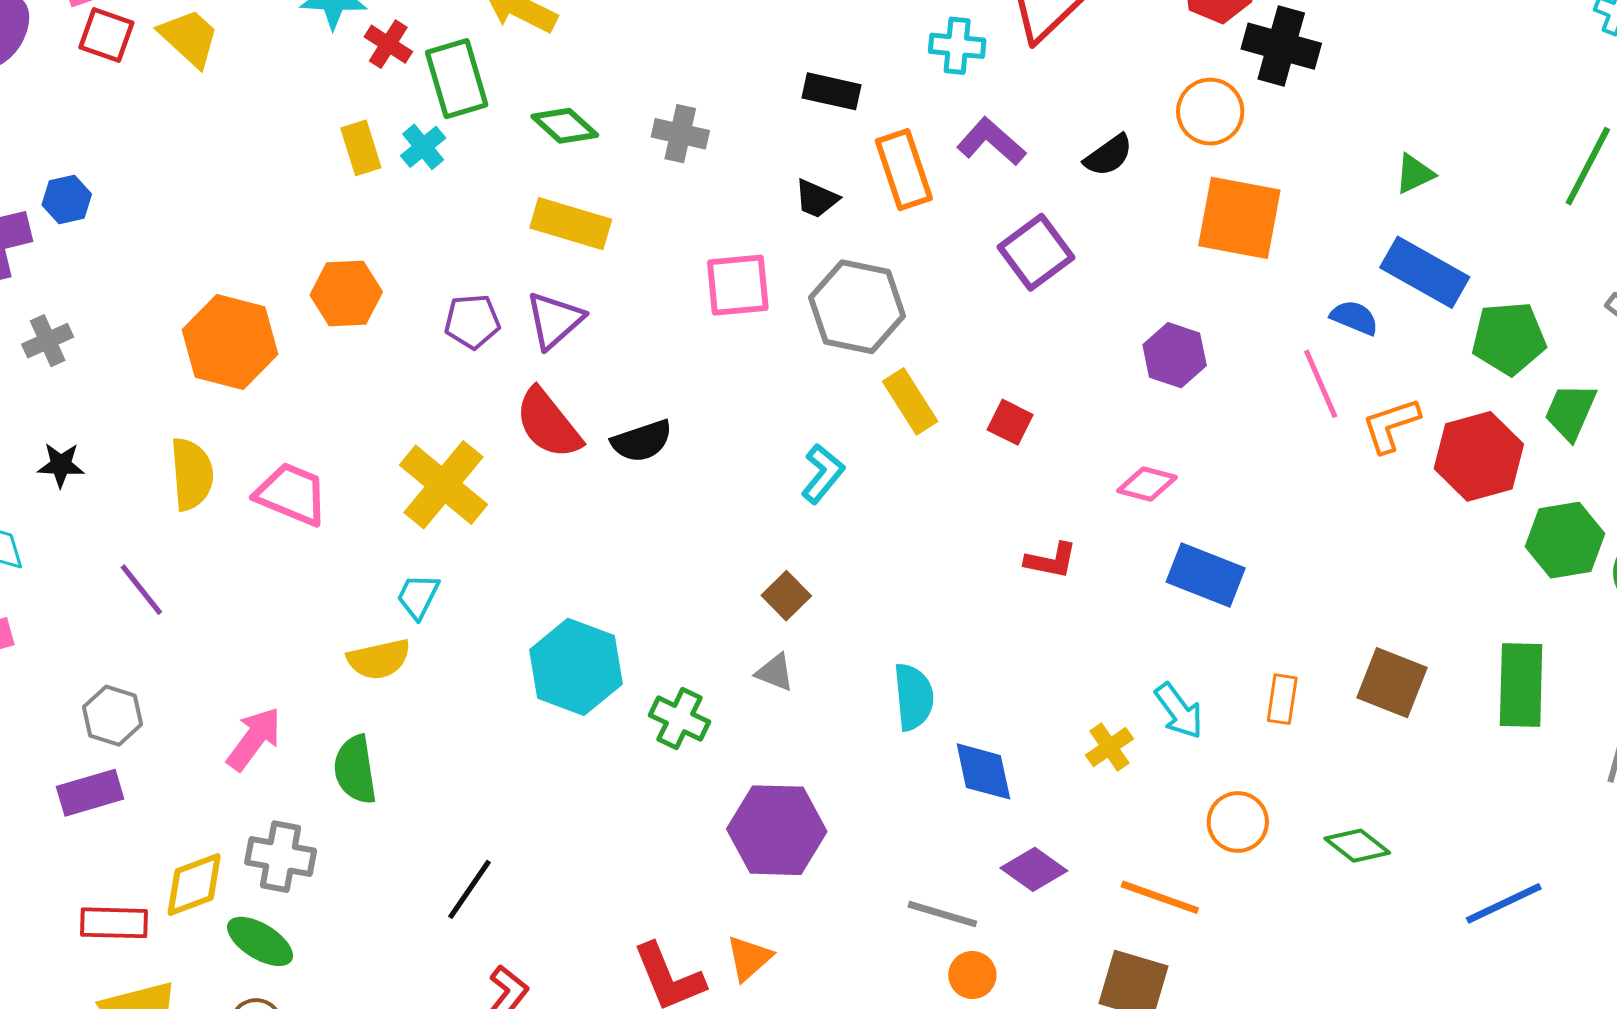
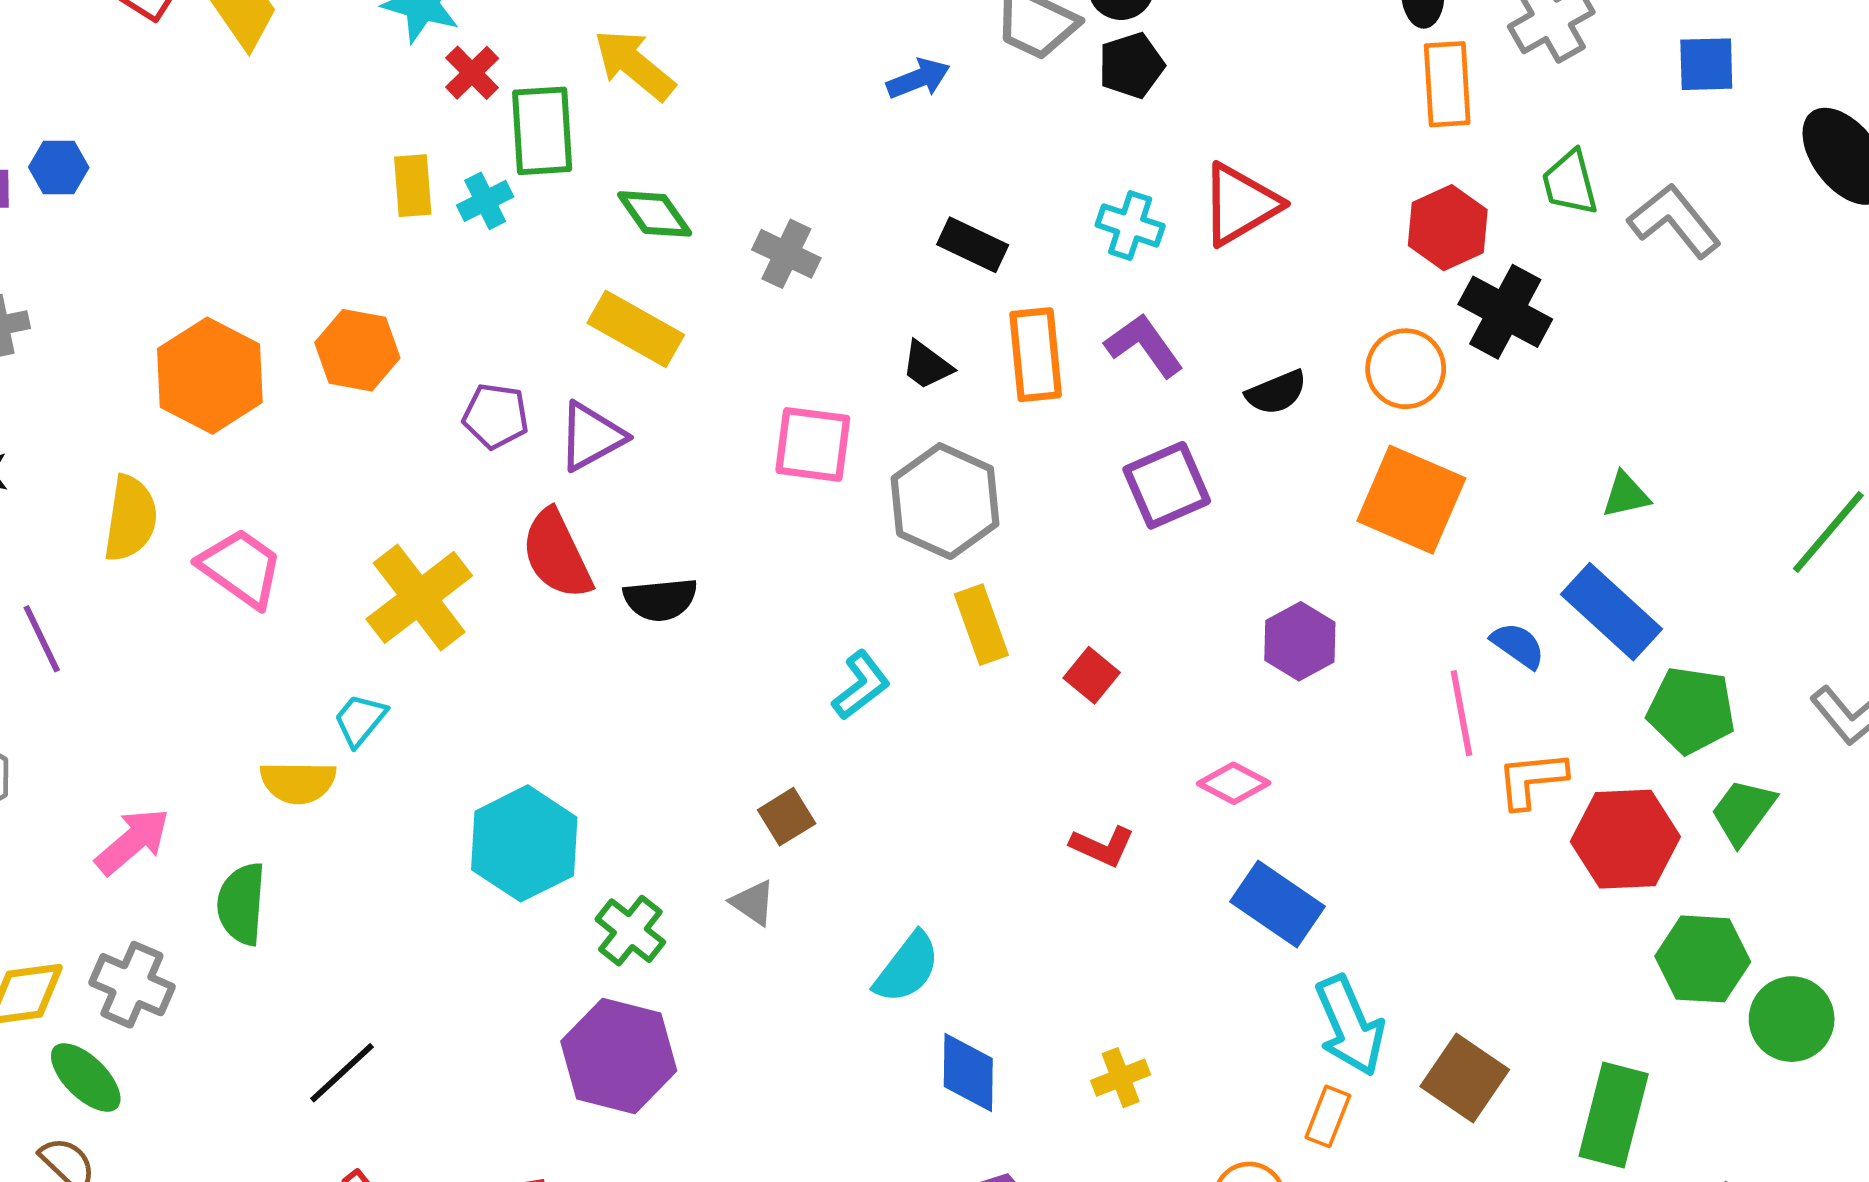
cyan semicircle: (914, 697) -> (907, 968), turned 30
orange rectangle: (1282, 699) -> (1328, 1116), moved
cyan arrow: (1179, 711) -> (1350, 1026), moved, size x1.4
purple hexagon: (777, 830) -> (619, 1056), moved

